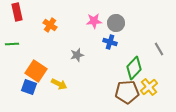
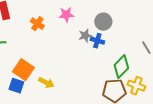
pink star: (94, 21) -> (66, 15), moved
gray star: (77, 55) -> (85, 36), moved
yellow cross: (149, 87) -> (136, 86), turned -30

